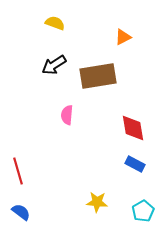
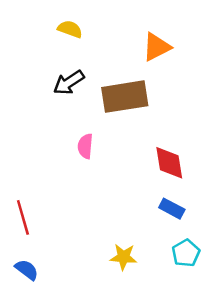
orange triangle: (123, 37) -> (157, 47), size x1.4
cyan pentagon: (143, 211) -> (186, 253), moved

